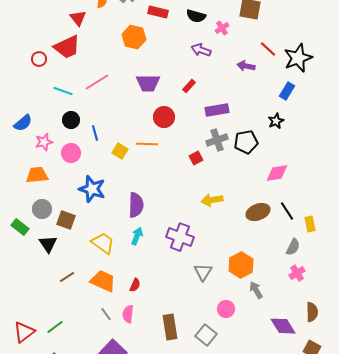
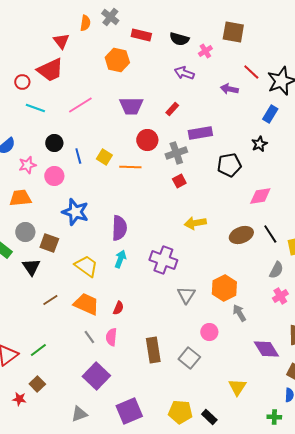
cyan line: (63, 91) -> (35, 108), moved
gray cross: (217, 140) -> (176, 153), moved
yellow square: (120, 151) -> (104, 157), moved

